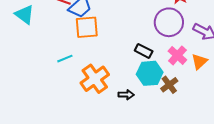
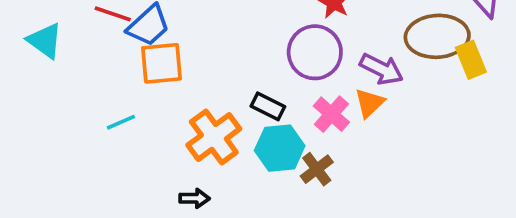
orange triangle: (199, 62) -> (369, 103), moved
orange cross: (95, 79) -> (214, 137), moved
black arrow: (126, 95) -> (194, 198), moved

